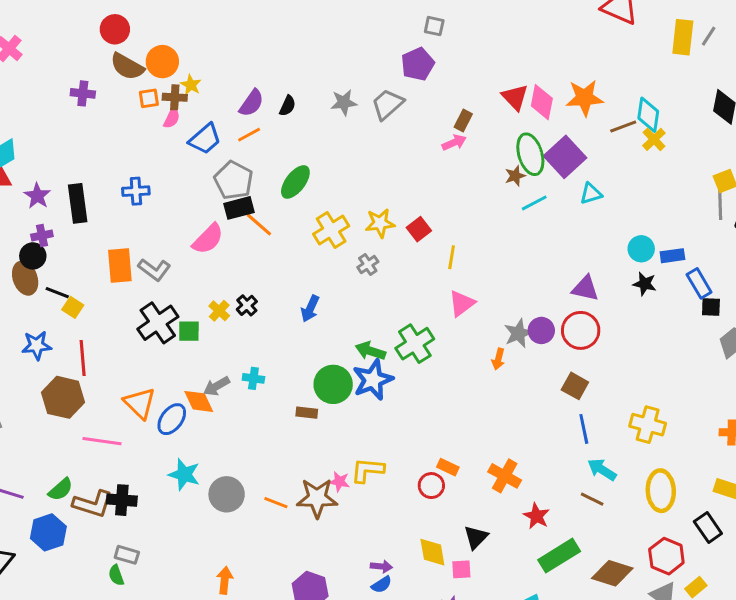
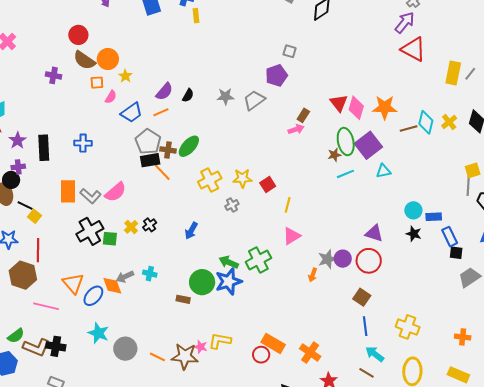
brown cross: (175, 97) -> (168, 150), moved
yellow cross: (654, 139) -> (449, 122), moved
pink semicircle: (208, 239) -> (115, 192), moved
orange rectangle: (448, 467) -> (273, 343), size x1.6

